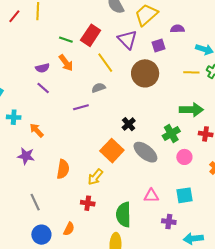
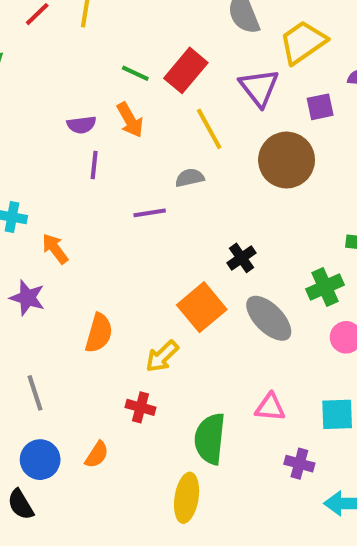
purple line: (43, 88) -> (94, 165), moved, turned 48

